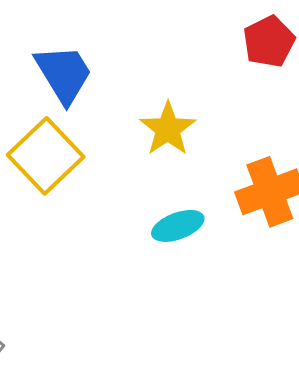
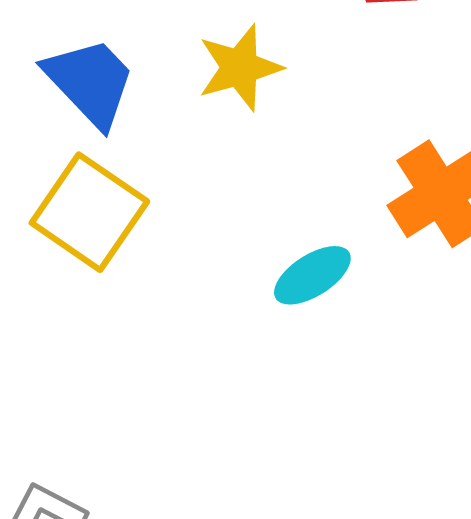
yellow star: (168, 129) -> (240, 68), moved, turned 30

